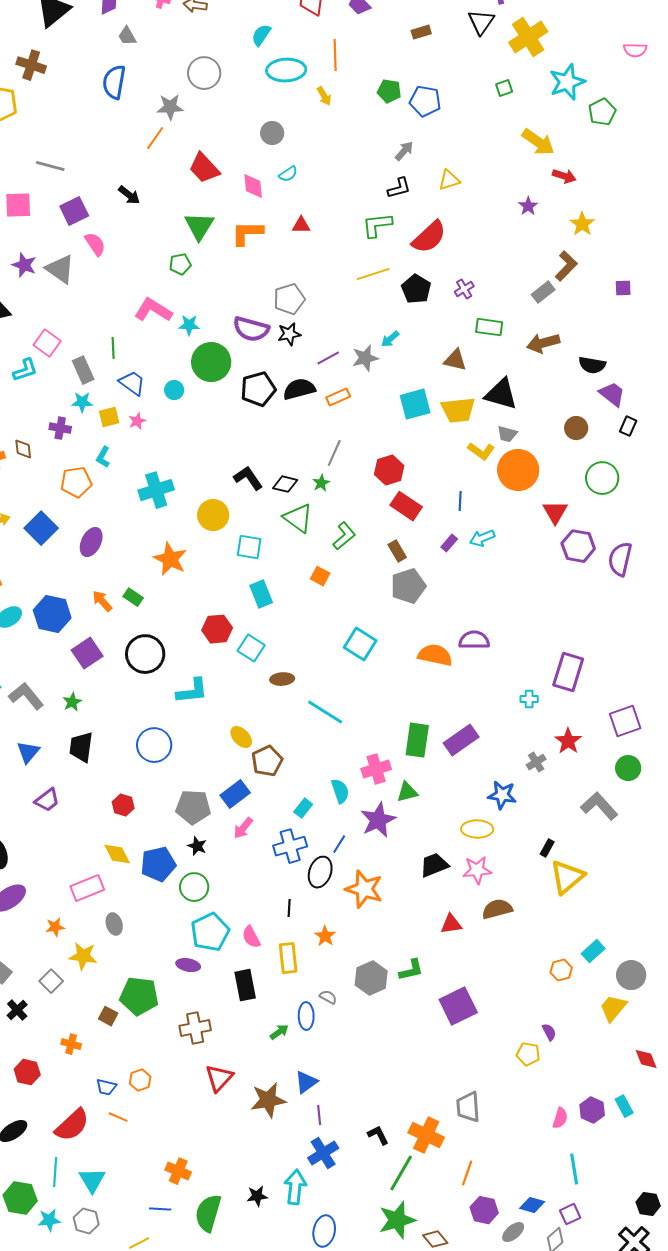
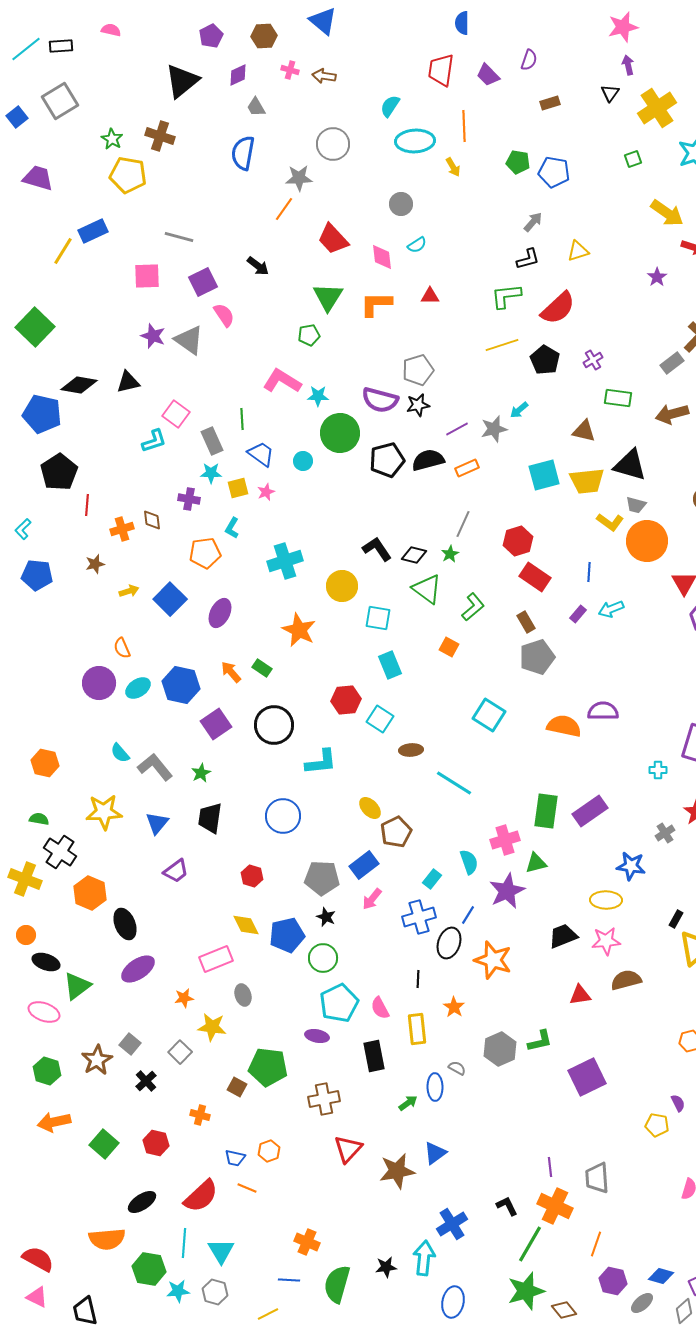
black triangle: (481, 22) -> (610, 93), size x0.7
purple line: (319, 1115) -> (550, 1167), moved

